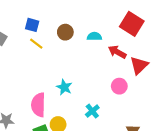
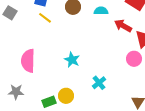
pink circle: (119, 86) -> (134, 59), moved
pink semicircle: (38, 105) -> (28, 61), moved

